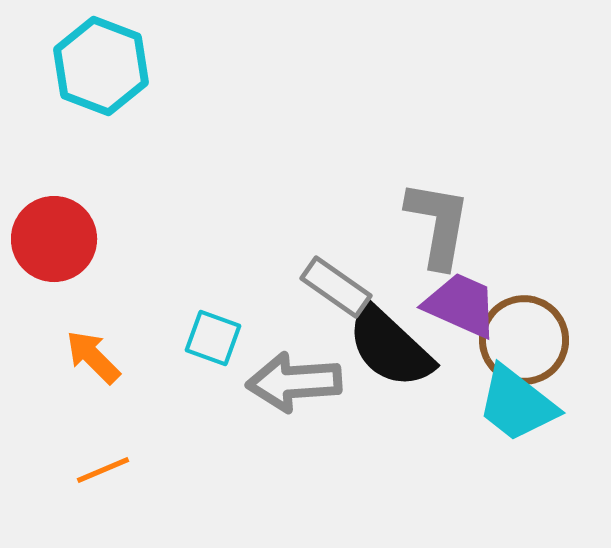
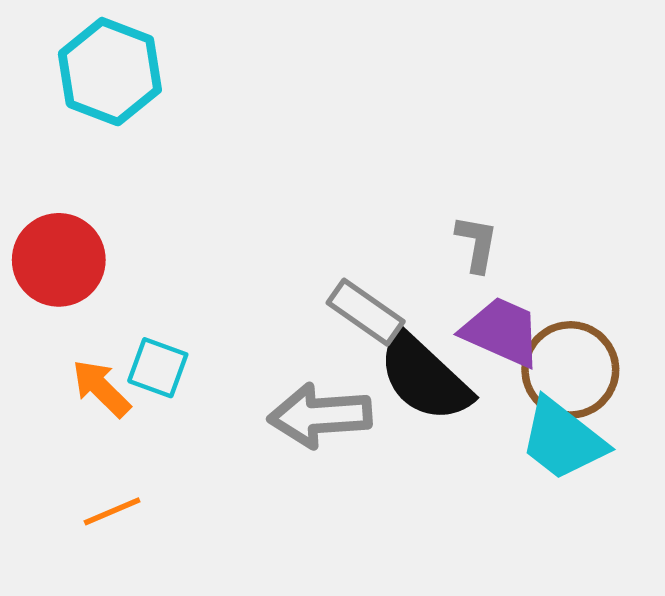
gray L-shape: (438, 224) -> (477, 244), size x0.6
cyan square: (213, 338) -> (158, 368), moved

